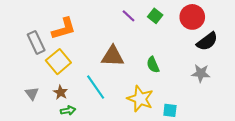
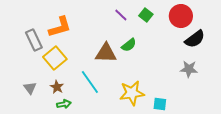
green semicircle: (153, 65) -> (129, 45), moved, turned -105
yellow star: (140, 99) -> (132, 93), turned -30

